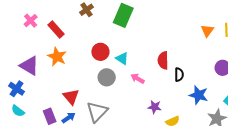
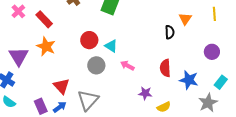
orange triangle: (207, 31) -> (185, 19), moved
red semicircle: (163, 60) -> (165, 68), moved
purple triangle: (29, 66) -> (19, 56), turned 30
black semicircle: (179, 75) -> (170, 32), moved

